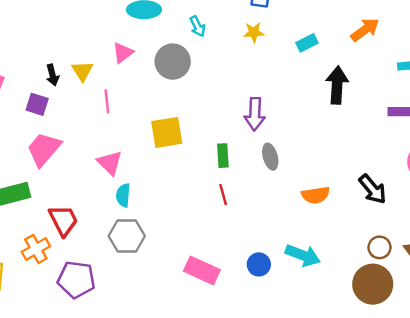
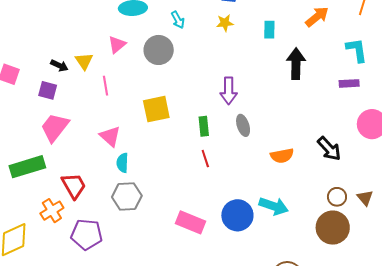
cyan rectangle: (307, 43) -> (269, 30), turned -60
black arrow: (53, 75) -> (59, 66), turned -48
blue circle: (259, 264) -> (237, 215), size x1.6

